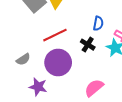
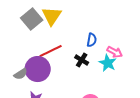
purple circle: (58, 63) -> (38, 69), moved

